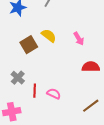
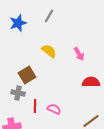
brown square: (29, 45) -> (27, 75), moved
gray cross: (18, 78) -> (18, 93), turned -32

